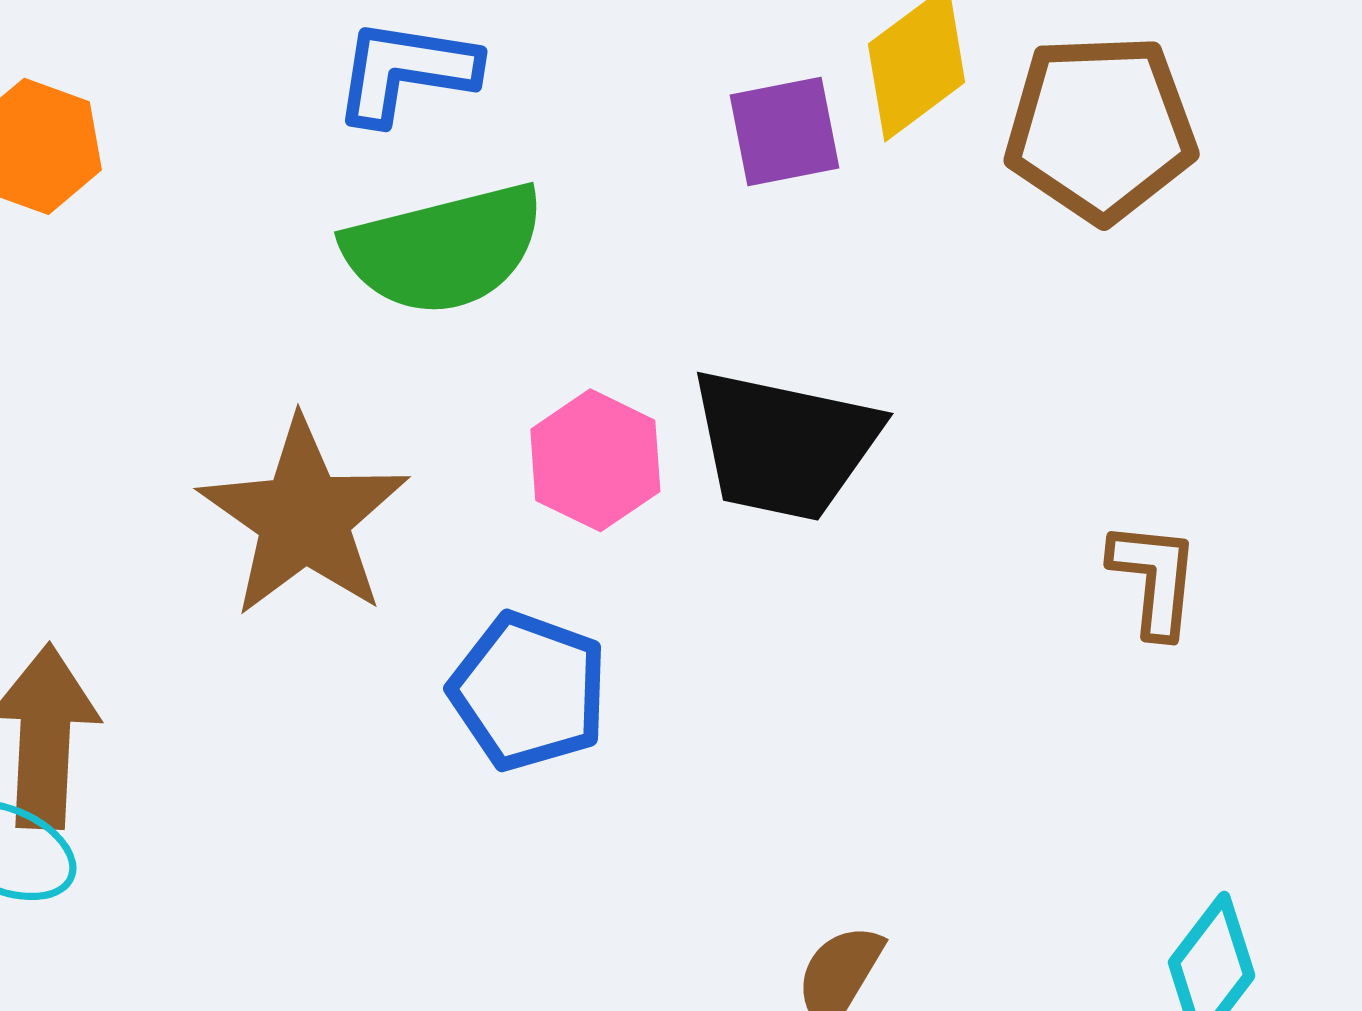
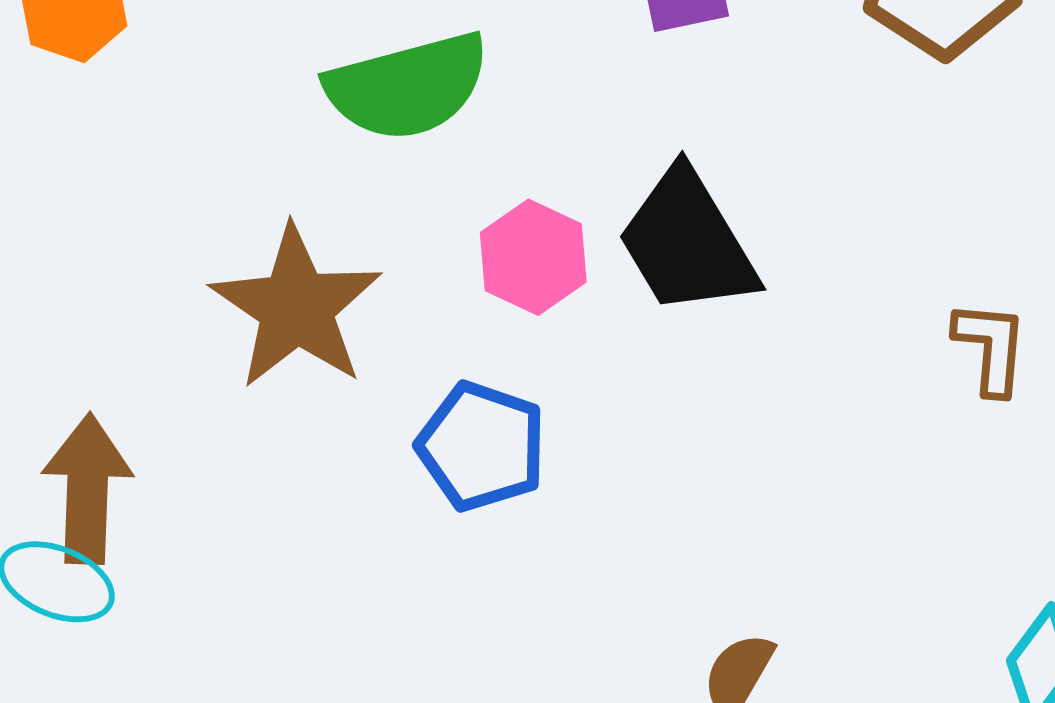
black trapezoid: (784, 445) -> (687, 242), turned 48

